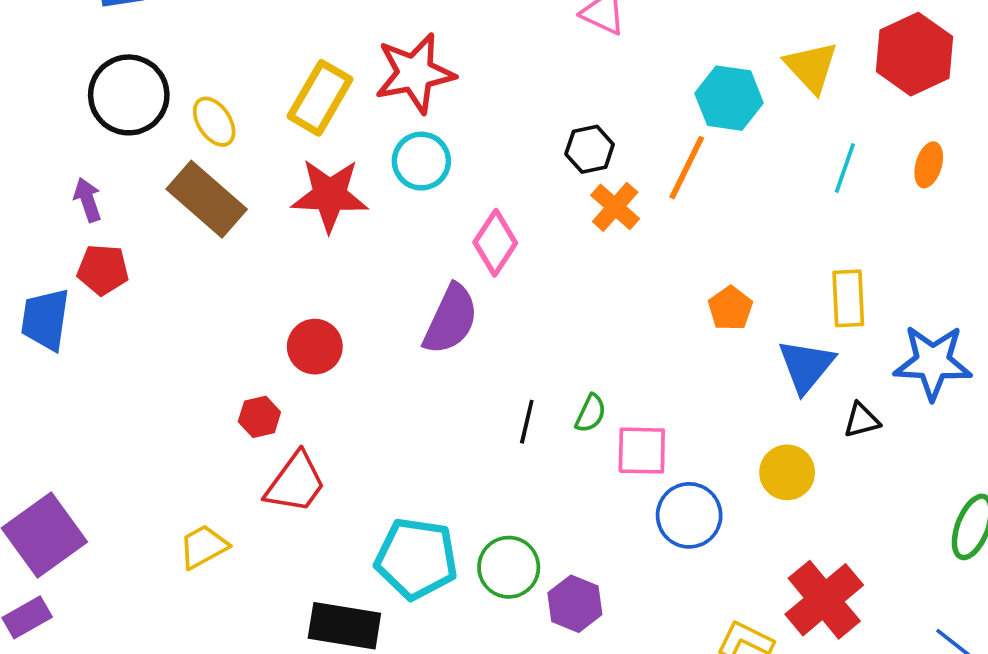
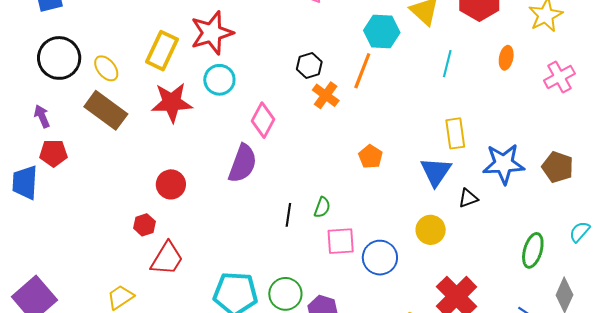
orange ellipse: (929, 165) -> (506, 58), moved
orange pentagon: (730, 308) -> (371, 157), moved
pink square: (642, 451) -> (341, 241), moved

